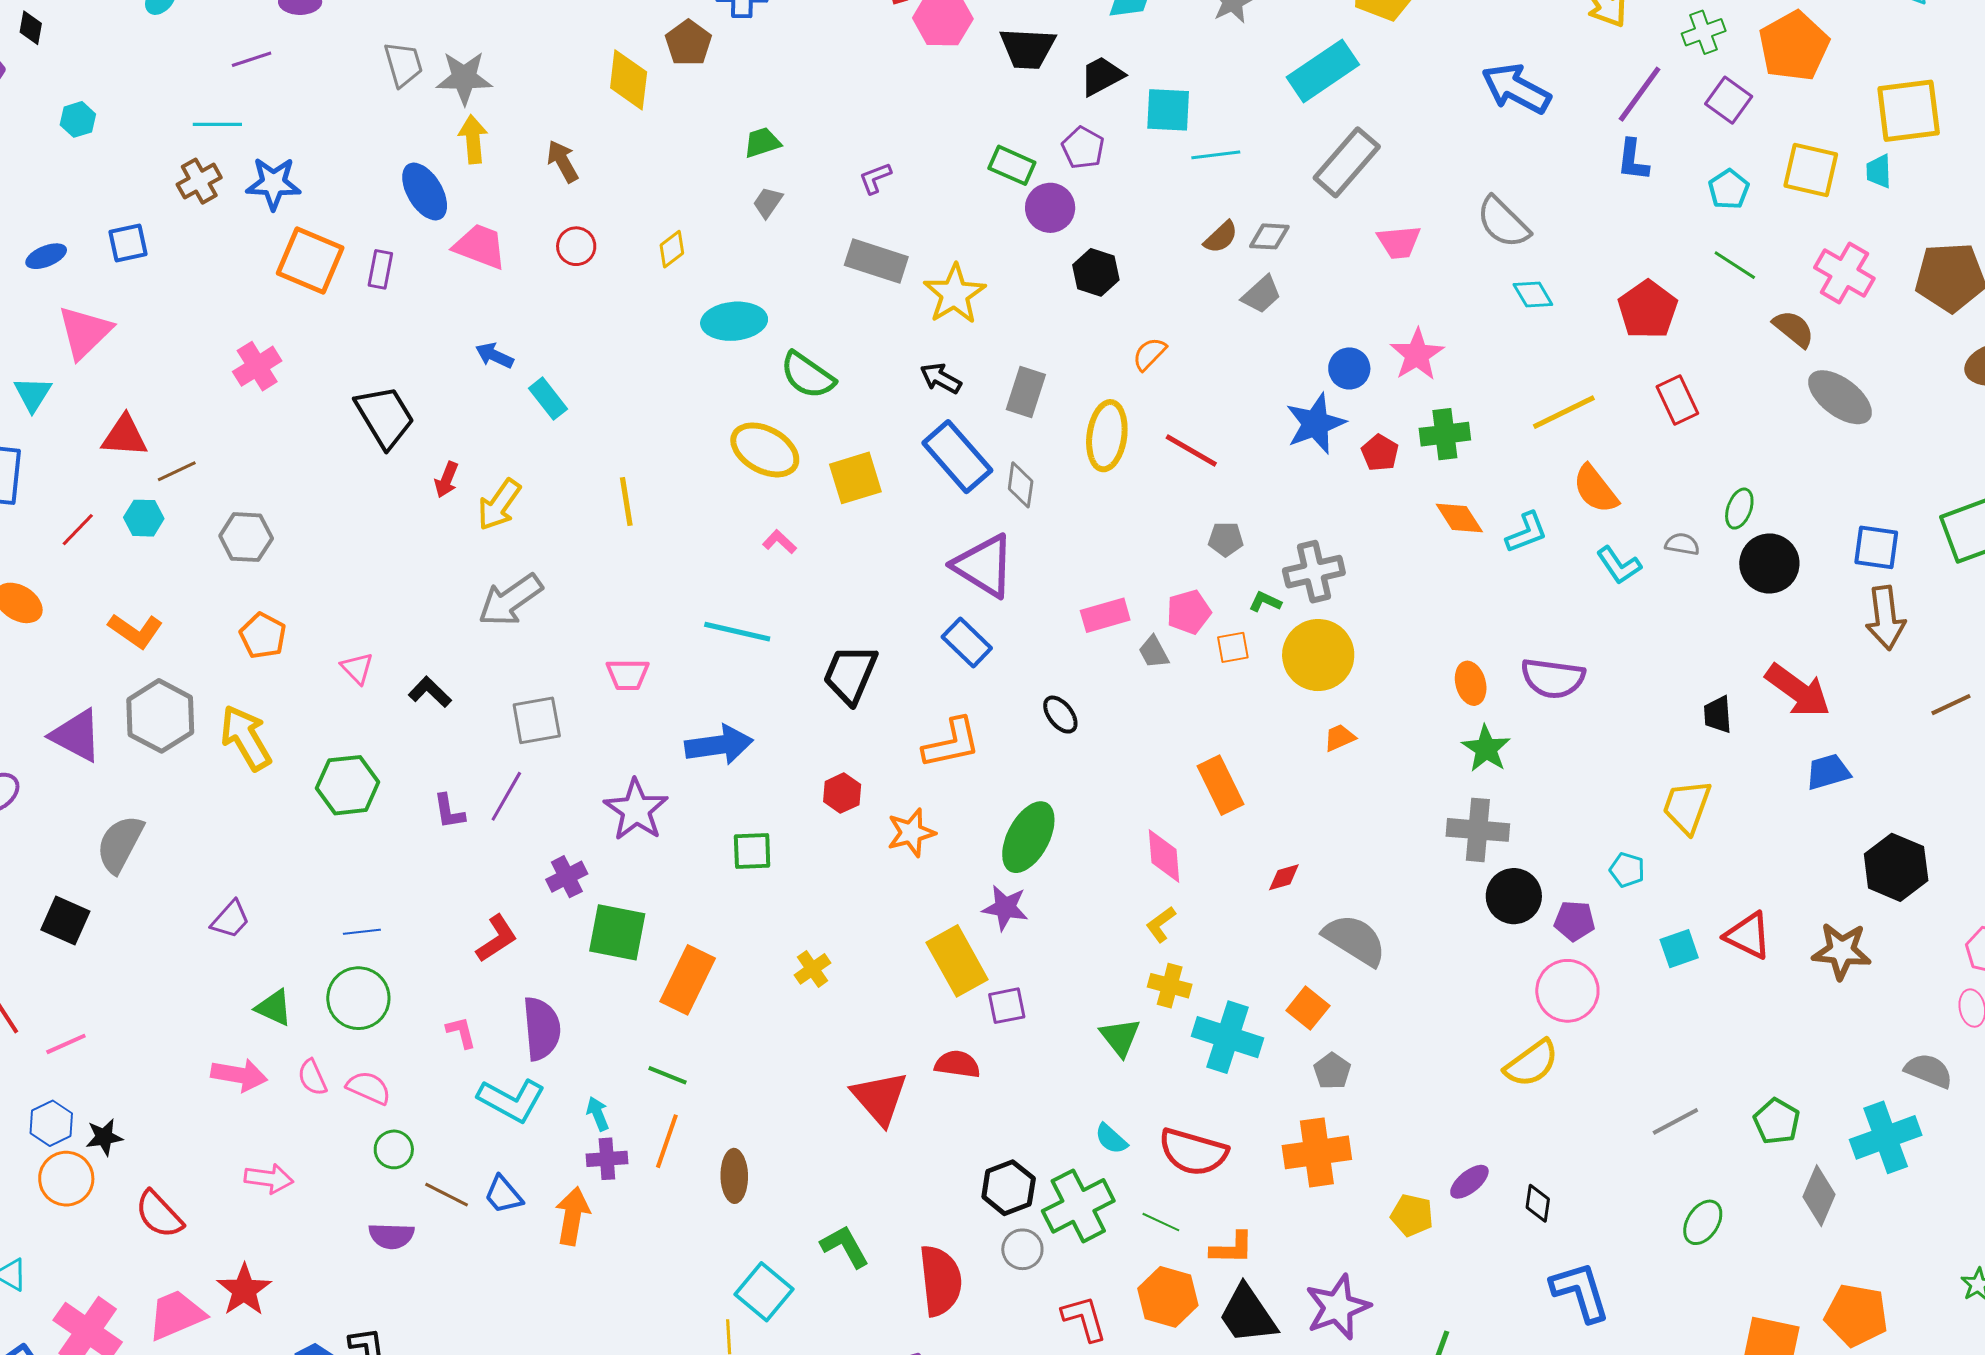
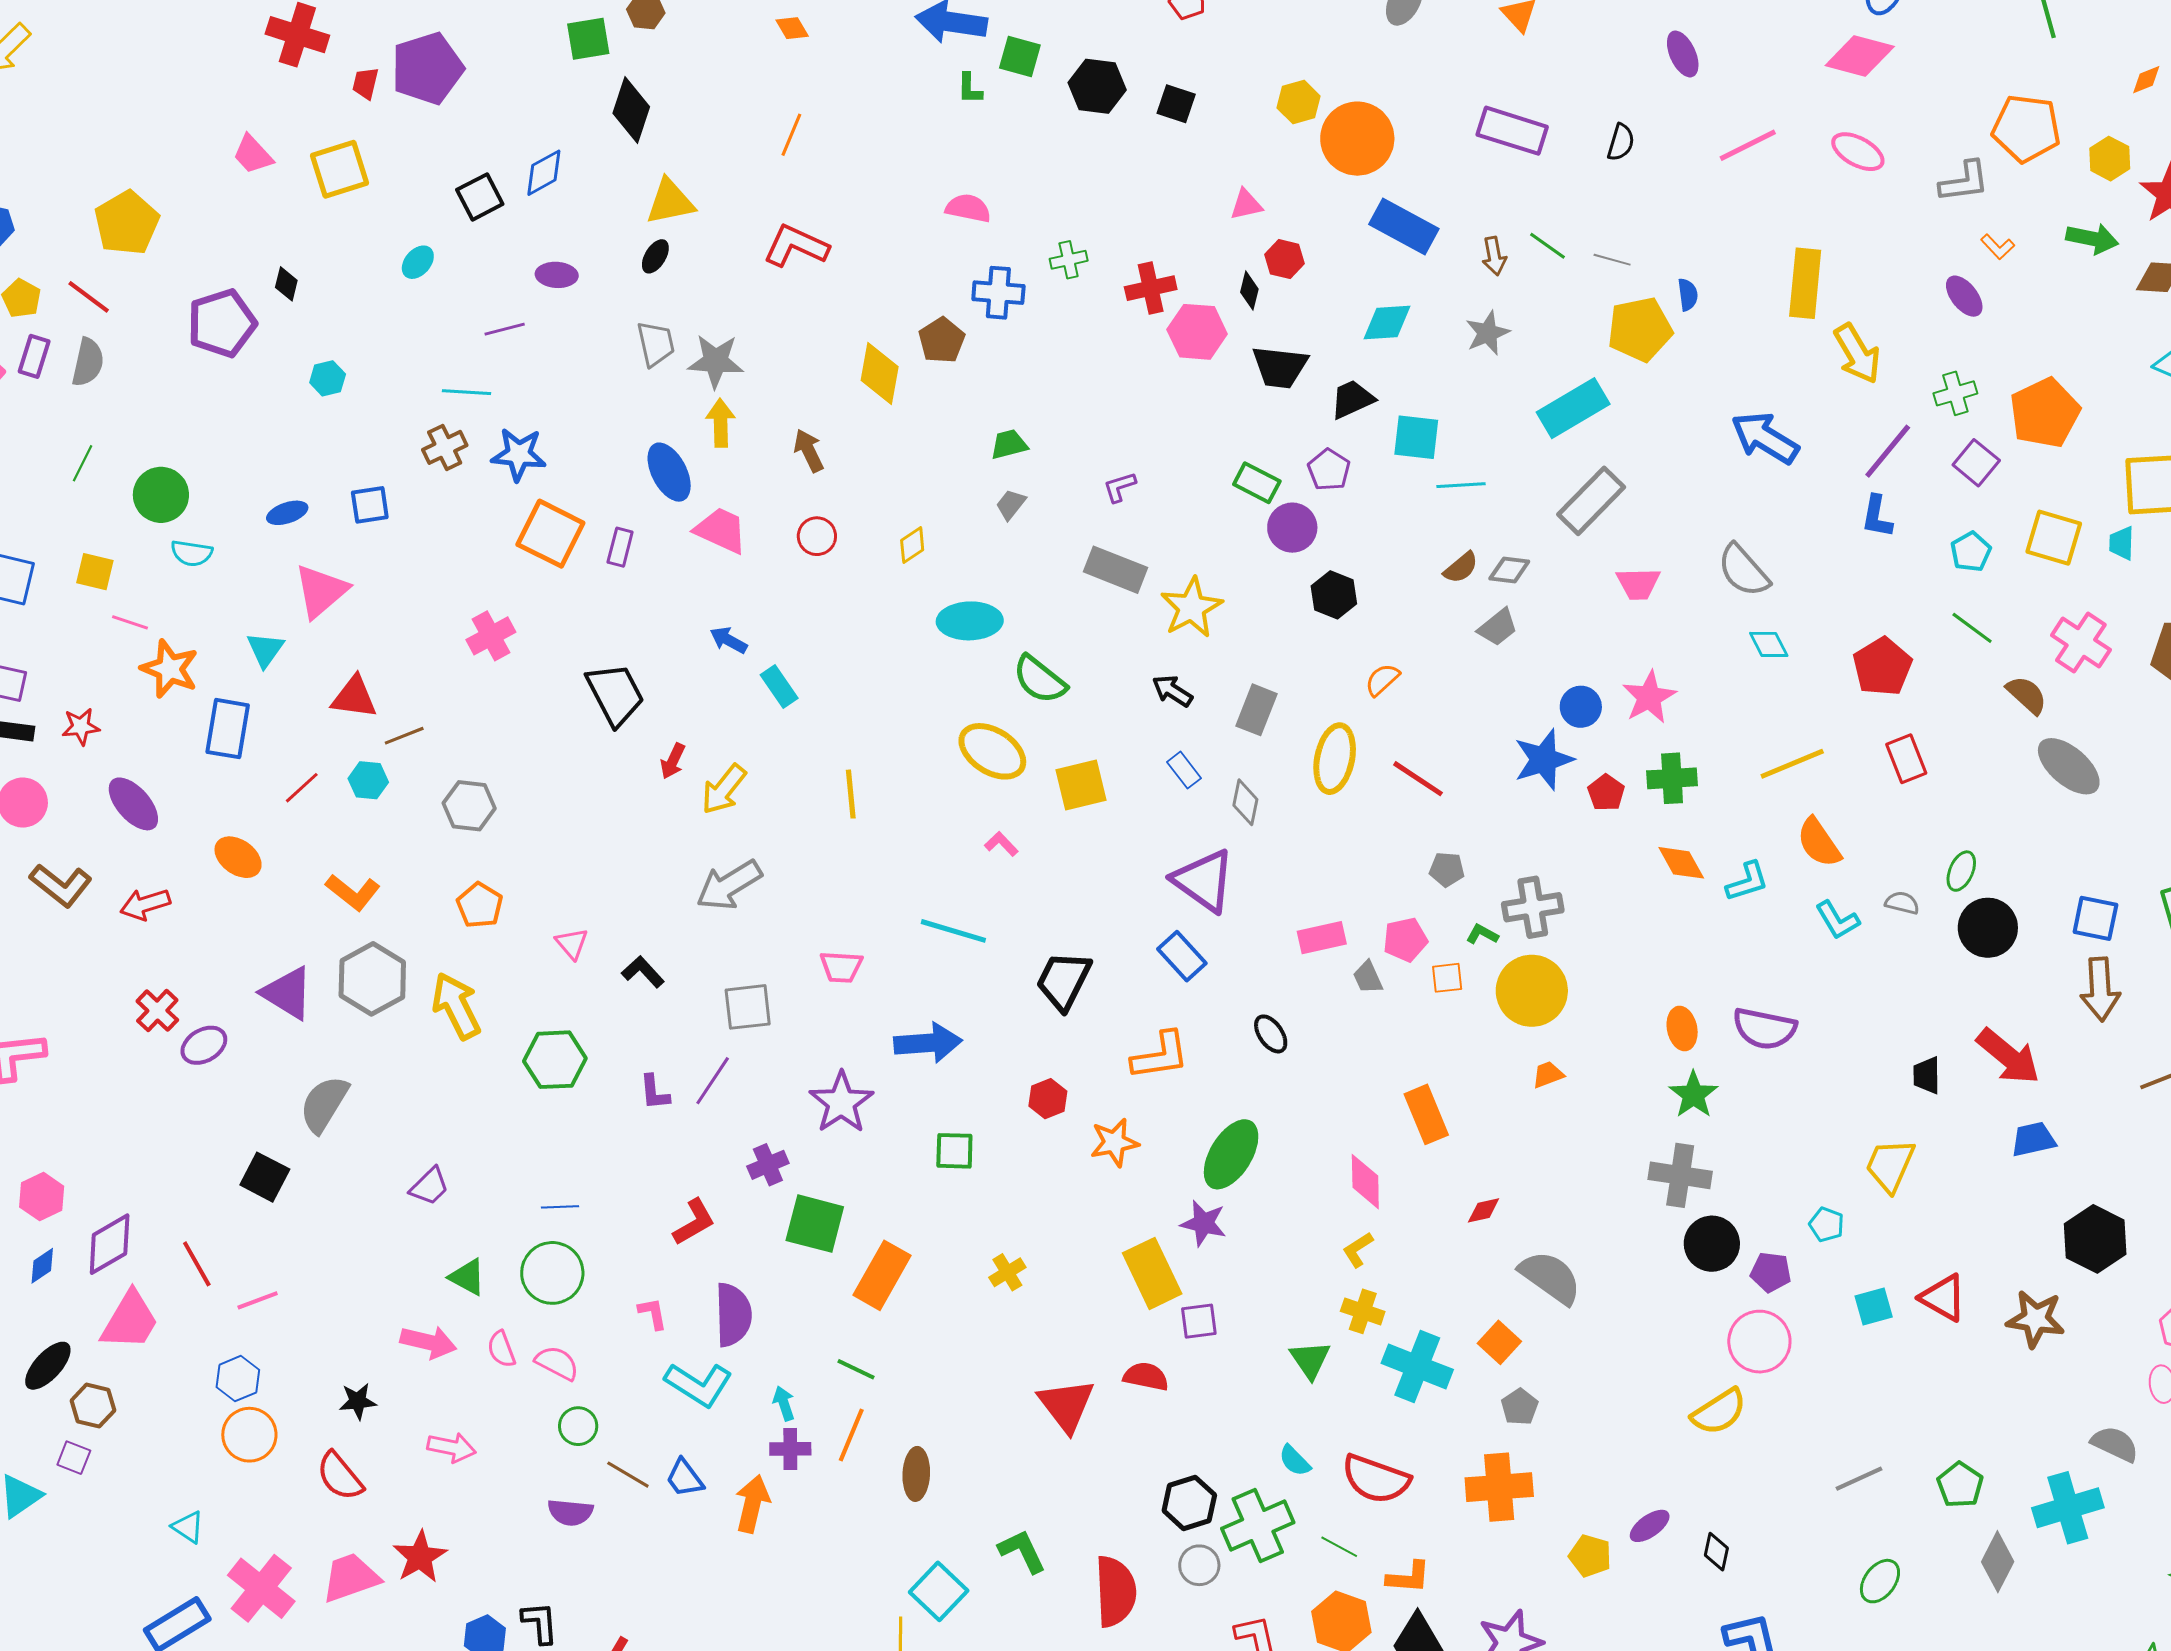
blue rectangle: (957, 457) -> (1184, 770), size x0.5
black star: (104, 1137) -> (358, 1401), moved

